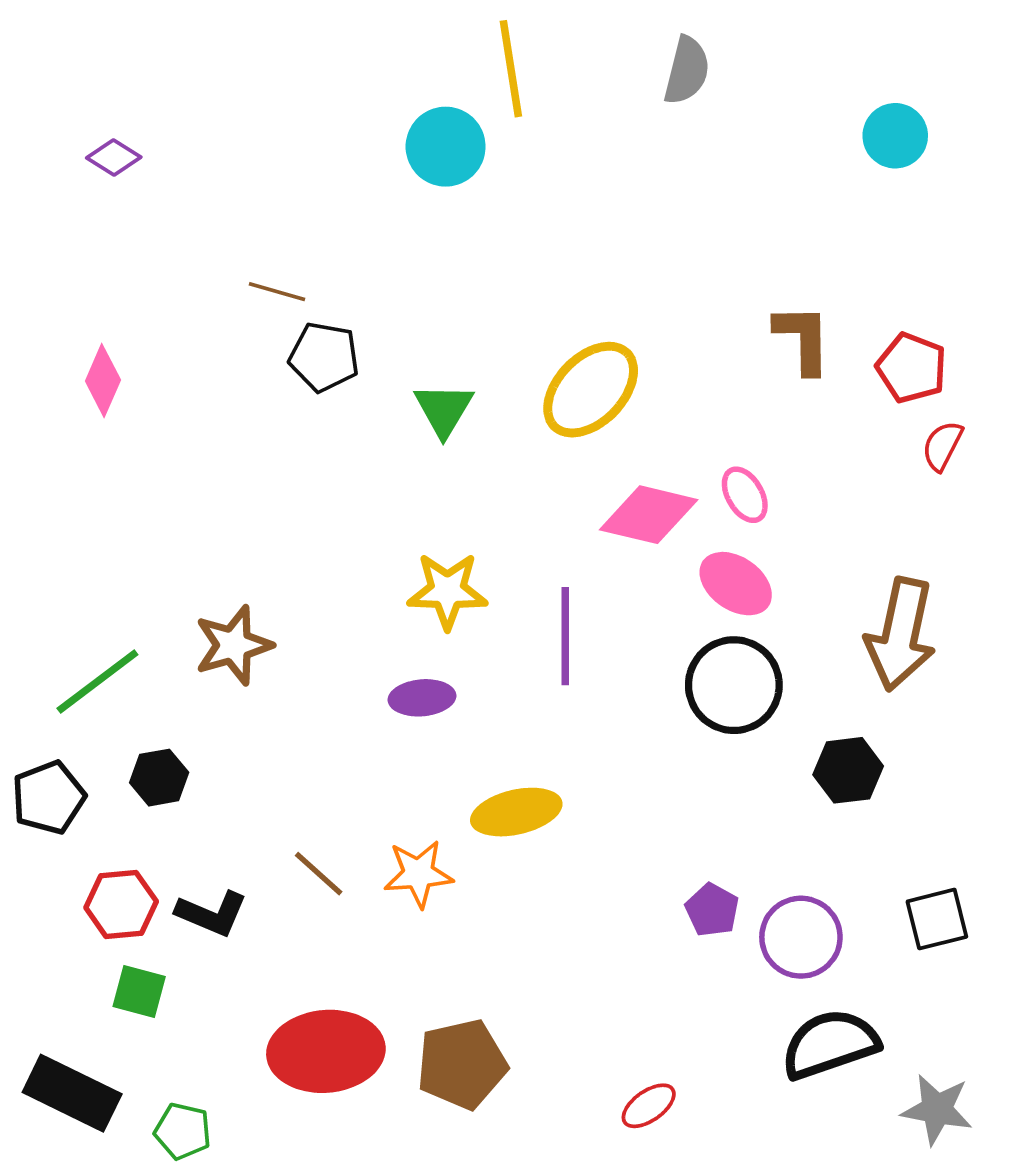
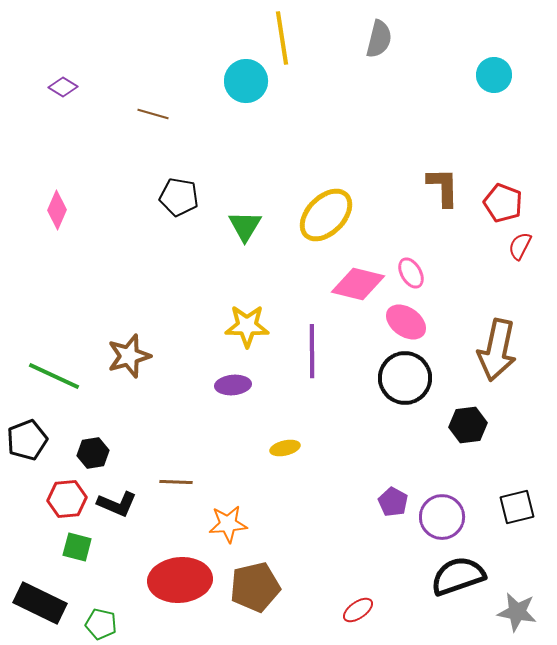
brown line: (277, 292) -> (153, 114), moved
green line: (97, 682) -> (54, 376), turned 62
black hexagon: (159, 778) -> (93, 453), moved
yellow ellipse: (516, 812) -> (285, 448), size x0.6
brown line: (319, 874) -> (176, 482), turned -40
orange star: (418, 874) -> (228, 524), moved

